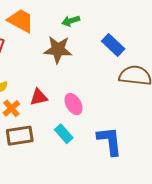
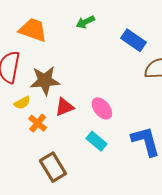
brown star: (58, 50) -> (45, 81), moved
brown rectangle: (20, 136) -> (53, 167), moved, turned 76

